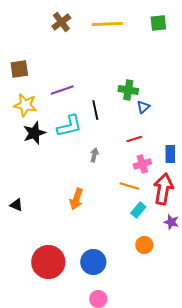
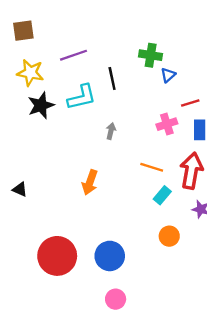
red line: (134, 139) -> (190, 103), moved
pink cross: (142, 164) -> (167, 124), moved

